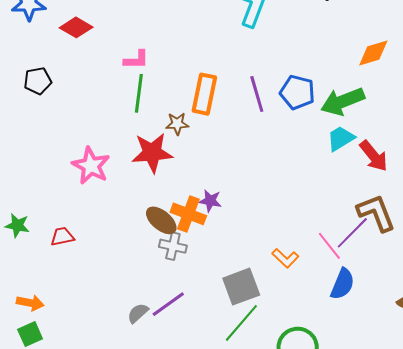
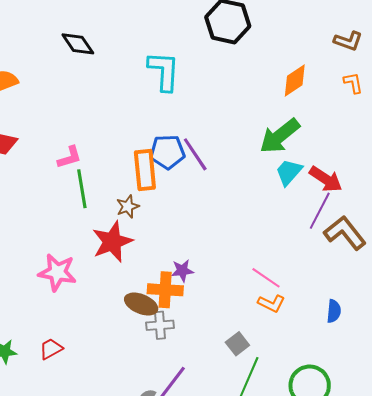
blue pentagon: (297, 92) -> (167, 152), moved
purple line: (352, 233) -> (320, 211), moved
pink line: (329, 246) -> (266, 278), moved
blue semicircle: (342, 284) -> (334, 311), size x0.7
gray square: (241, 287) -> (237, 344), size x0.6

